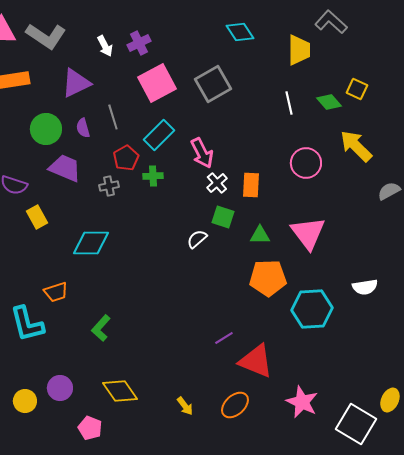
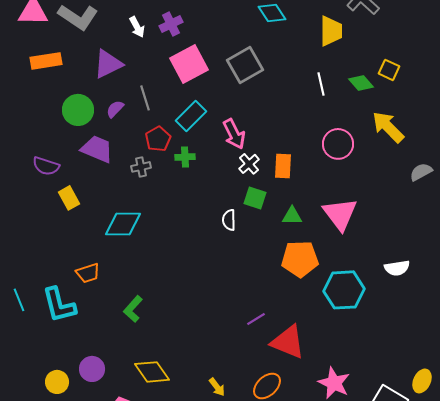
purple semicircle: (83, 128) -> (115, 109), turned 60
white semicircle: (197, 239) -> (229, 220), turned -50

